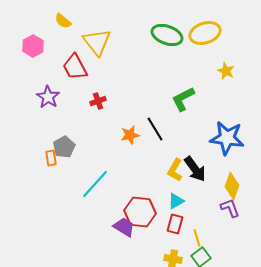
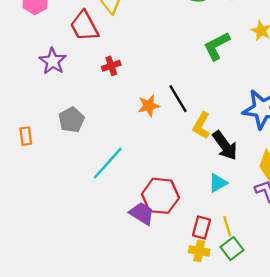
green L-shape: (183, 99) -> (217, 46), moved
orange rectangle: (51, 158) -> (26, 136), moved
yellow L-shape: (175, 170) -> (201, 126), moved
cyan triangle: (176, 201) -> (218, 183), moved
red rectangle: (175, 224) -> (201, 227), moved

